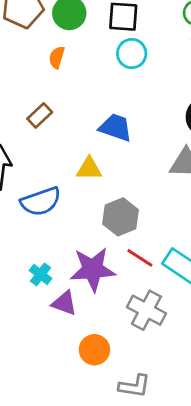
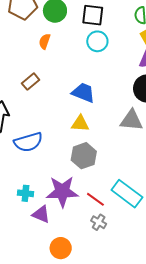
yellow triangle: (89, 169) -> (80, 124), moved
red line: (140, 258) -> (95, 199), moved
cyan cross: (41, 274) -> (25, 193), turned -35
gray cross: (146, 310) -> (99, 222), size x0.6

